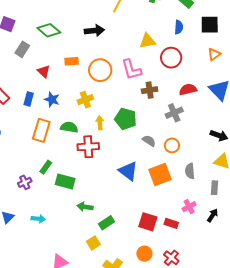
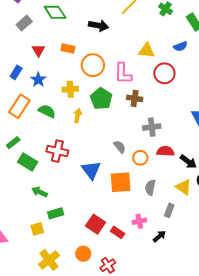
blue semicircle: (179, 27) -> (180, 46), turned 48
red semicircle: (188, 90) -> (165, 151), moved
green pentagon: (126, 119) -> (101, 99), moved
red cross: (88, 147) -> (57, 151), moved

